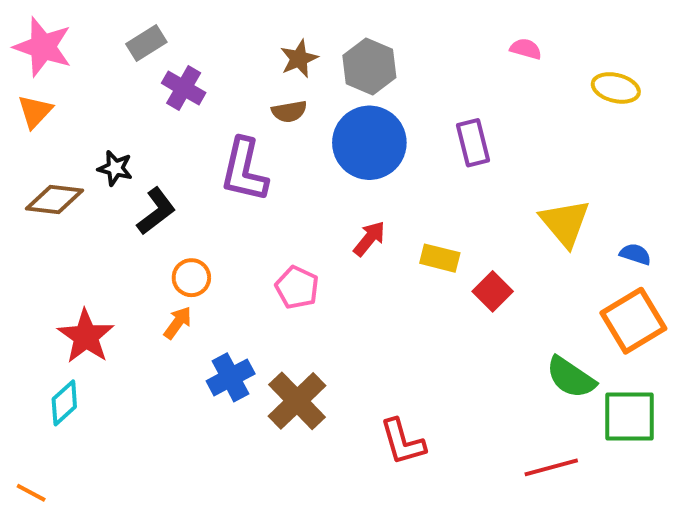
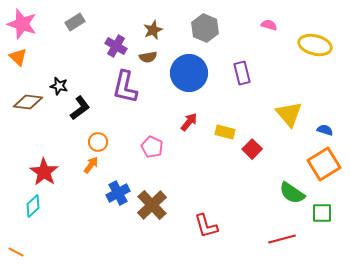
gray hexagon: (369, 66) -> (205, 28), moved
purple cross: (184, 88) -> (116, 46), moved
yellow ellipse: (616, 88) -> (315, 45), size x1.4
orange triangle: (35, 111) -> (18, 57), turned -30
green square: (629, 417) -> (322, 213), size x0.7

